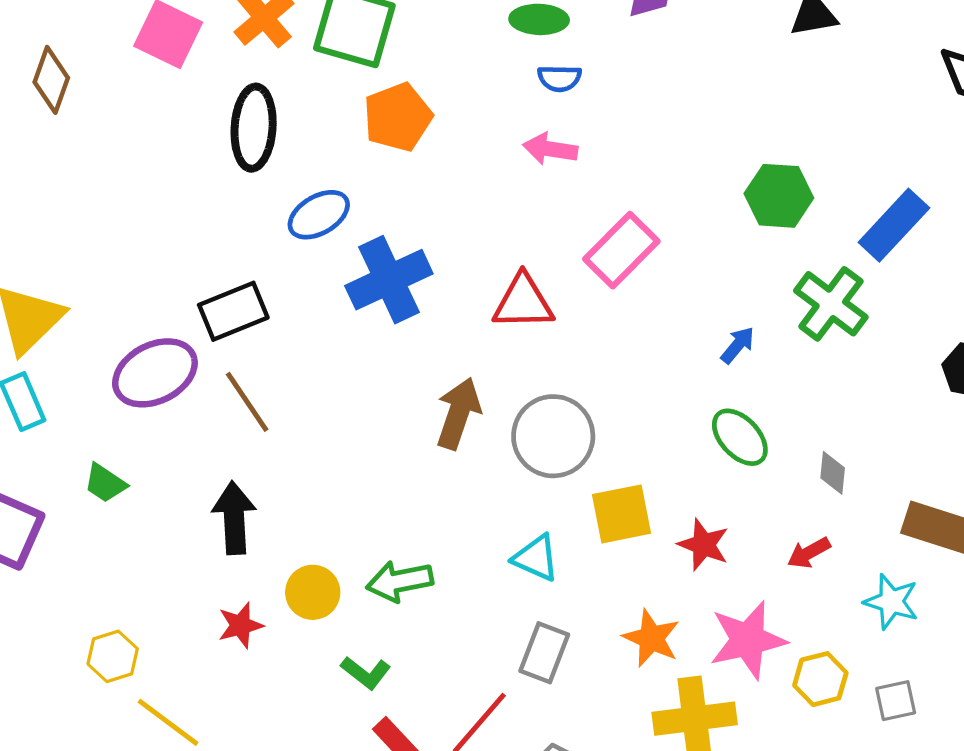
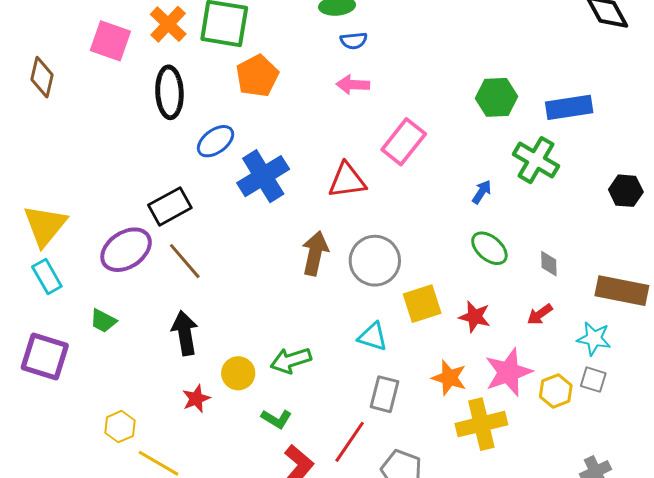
blue rectangle: (894, 225) -> (569, 107), turned 45
gray square: (896, 701) -> (593, 380), moved, turned 36

